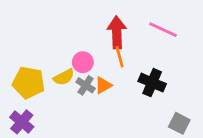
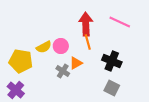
yellow semicircle: (64, 77) -> (44, 47), moved
gray cross: (86, 85) -> (63, 71), moved
gray square: (179, 123) -> (112, 88), moved

